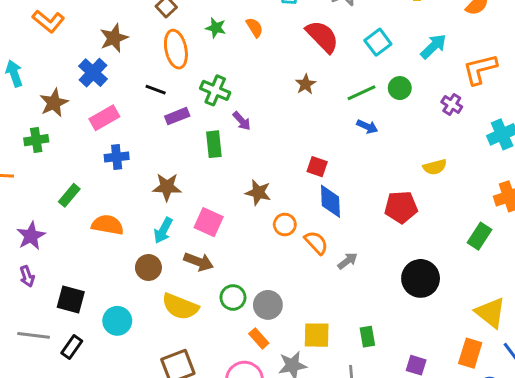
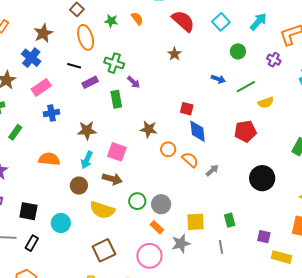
green line: (361, 93) -> (246, 87), moved
green rectangle: (69, 195) -> (15, 132), moved

